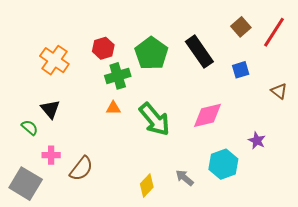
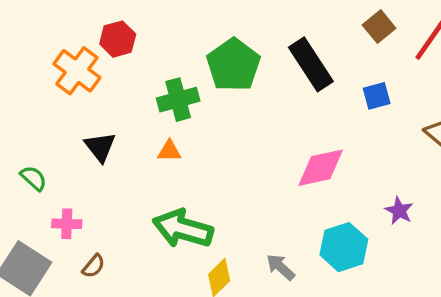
red hexagon: (103, 48) -> (118, 39), moved
black triangle: (50, 109) -> (100, 147), moved
green arrow: (154, 119) -> (183, 229), moved, turned 144
brown semicircle: (81, 169) -> (94, 266), moved, size x0.6

